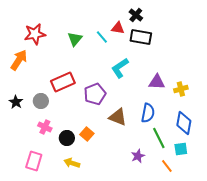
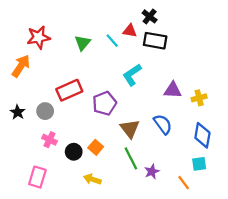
blue semicircle: (148, 113) -> (163, 124), turned -48
brown triangle: (118, 117) -> (130, 129), turned 30
green line: (159, 138) -> (131, 158), moved
yellow arrow: (72, 163) -> (92, 179), moved

